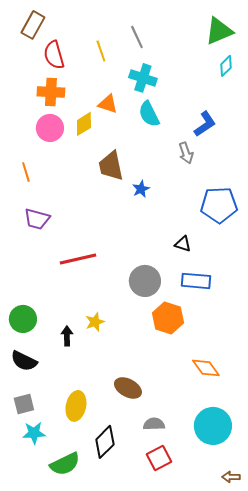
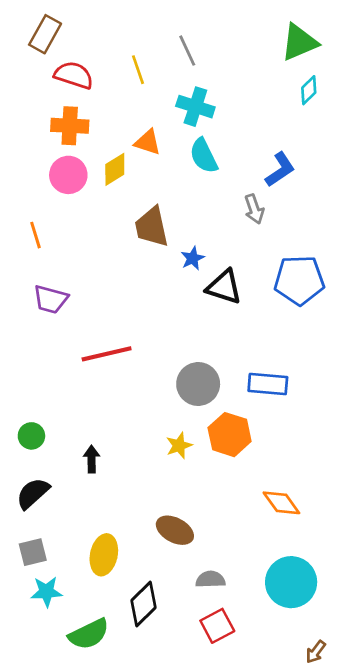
red semicircle: (54, 55) -> (74, 75), turned 124
black triangle: (183, 244) -> (224, 287), moved, size x1.6
green circle: (23, 319) -> (31, 436), size x0.7
yellow star: (95, 322) -> (179, 445), moved
black semicircle: (24, 361) -> (33, 493), turned 112
brown arrow: (231, 477) -> (316, 652), turned -54

